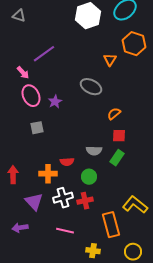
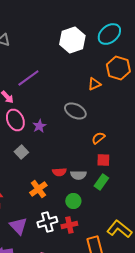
orange triangle: (110, 60) -> (94, 84), turned 32
gray square: (37, 128) -> (21, 152), turned -32
red semicircle: (67, 162) -> (59, 172), moved
orange cross: (48, 174) -> (38, 189), moved, turned -36

